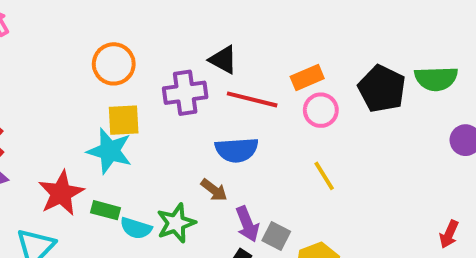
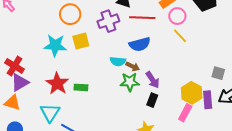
cyan star: (110, 151) -> (55, 45), moved
yellow line: (324, 176) -> (180, 36), moved
green star: (176, 223) -> (130, 82), moved, turned 30
cyan semicircle: (136, 228) -> (118, 61), moved
gray square: (276, 236) -> (218, 73), moved

